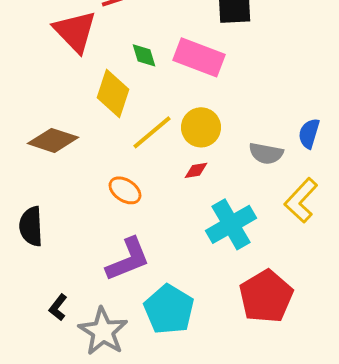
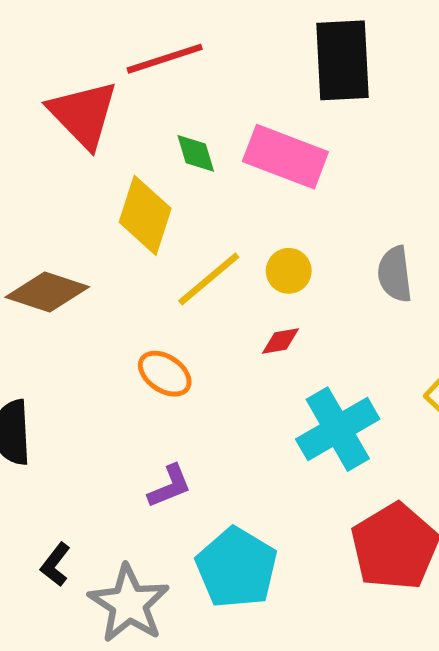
yellow circle: (201, 127) -> (289, 271), size x0.7
gray semicircle: (266, 153) -> (395, 274), moved, turned 72
purple L-shape: (128, 259) -> (170, 486), size x0.6

